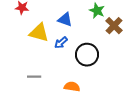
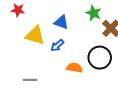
black circle: (87, 55) -> (100, 58), moved
orange semicircle: (72, 87) -> (74, 68), moved

